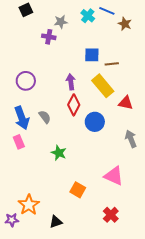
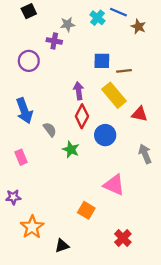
purple circle: (26, 81) -> (29, 61), moved
blue arrow: (22, 118) -> (24, 111), moved
green star: (59, 153) -> (71, 149), moved
pink triangle: (114, 176) -> (114, 185), moved
purple star: (12, 220) -> (13, 197), moved

